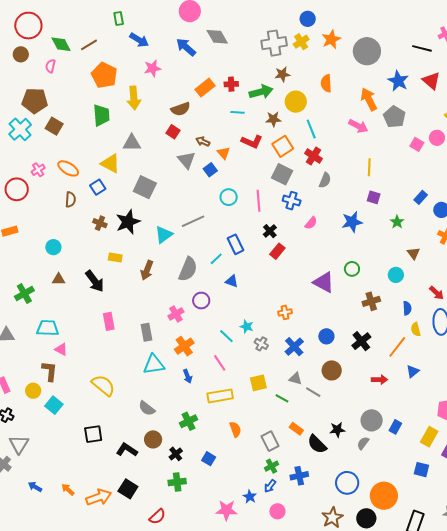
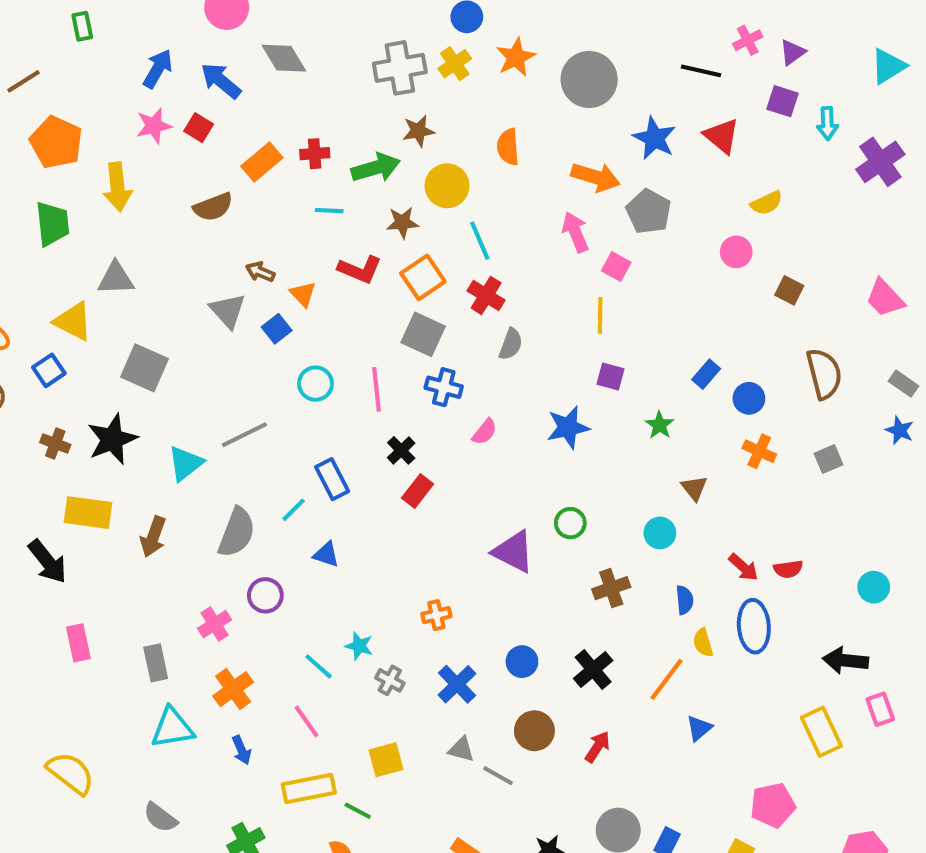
blue arrow: (139, 40) -> (158, 69), moved, turned -90
orange arrow: (369, 99) -> (596, 177), turned 135
pink arrow: (358, 126) -> (575, 232), turned -138
red square: (173, 132) -> (199, 128), moved
pink square: (417, 144) -> (616, 267), moved
yellow rectangle: (115, 258) -> (88, 513), size x1.6
red arrow: (379, 380) -> (598, 747), moved, turned -56
green line: (282, 398) -> (358, 811), moved

